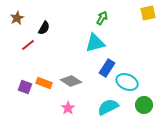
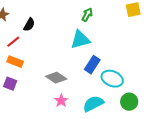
orange rectangle: (44, 83) -> (15, 62), moved
pink star: (68, 108) -> (61, 101), moved

